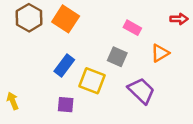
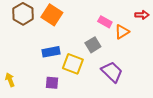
orange triangle: (160, 53) -> (122, 32), moved
gray square: (117, 57) -> (93, 45), turned 35
blue rectangle: (64, 66) -> (51, 52), turned 42

